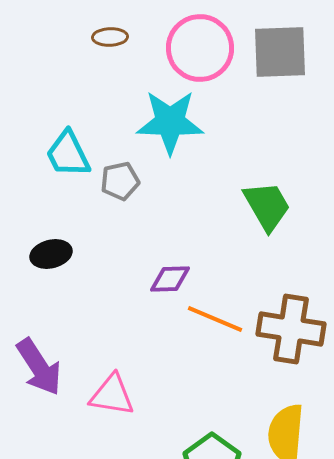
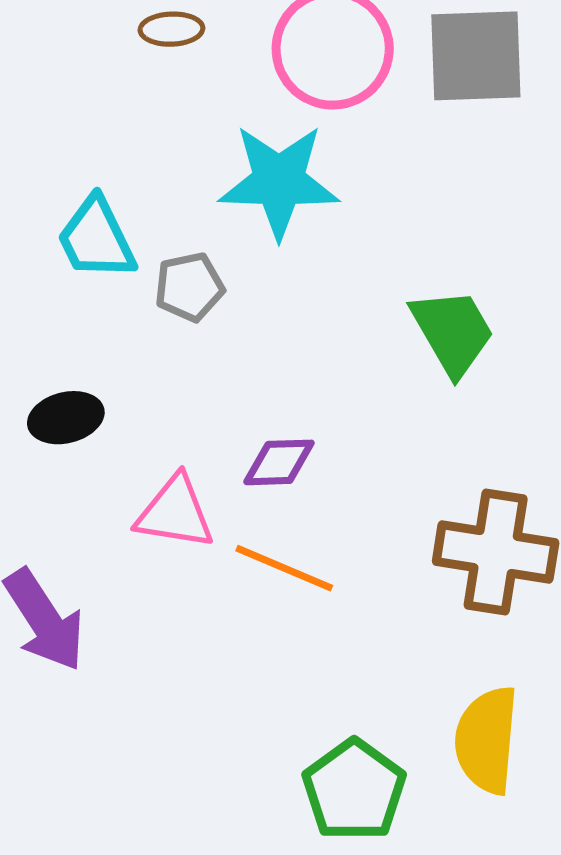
orange line: (215, 319) -> (284, 568), moved
pink triangle: (112, 395) -> (175, 513), moved

